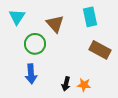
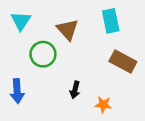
blue arrow: (31, 74) -> (17, 91), moved
black arrow: (66, 84) -> (75, 90), moved

